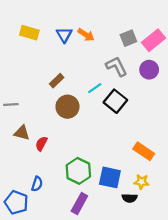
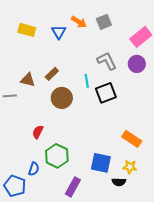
orange arrow: (86, 35) -> (79, 22), moved
gray square: (128, 38) -> (104, 22), moved
cyan line: (95, 88) -> (87, 81), turned -64
black square: (115, 101) -> (106, 93), turned 30
brown triangle: (22, 133) -> (28, 80), moved
green hexagon: (78, 171) -> (57, 156), moved

